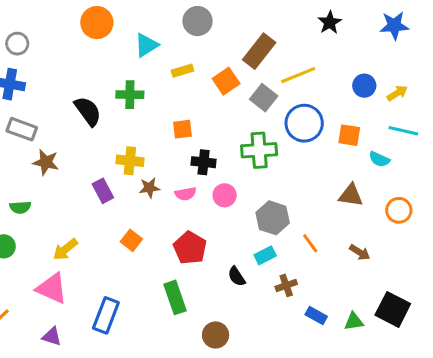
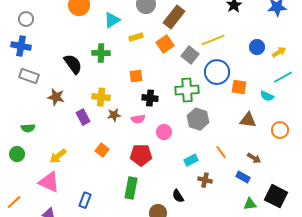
brown rectangle: (259, 51) -> (174, 17), moved
cyan line: (403, 131) -> (283, 77), turned -42
orange square: (349, 135) -> (239, 87), moved
brown star: (46, 162) -> (56, 97), moved
pink circle: (225, 195) -> (164, 132), moved
gray hexagon: (273, 218) -> (198, 119), moved
red pentagon: (190, 248) -> (141, 155), turned -30
black semicircle: (237, 276) -> (178, 196), moved
brown cross: (286, 285) -> (205, 180), turned 32
green rectangle: (175, 297) -> (131, 188), turned 30
blue rectangle: (106, 315) -> (85, 200), size x0.7
blue rectangle: (316, 315) -> (243, 177), moved

